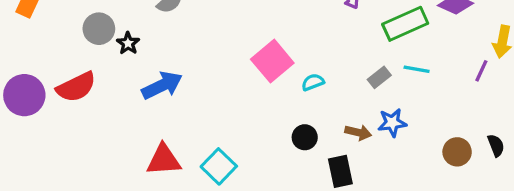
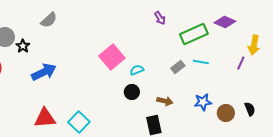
blue star: (392, 123) -> (203, 102), moved
black circle: (305, 137) -> (132, 92), moved

